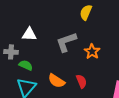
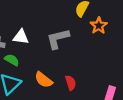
white triangle: (29, 34) -> (21, 37), moved
orange star: (92, 51) -> (99, 26), moved

